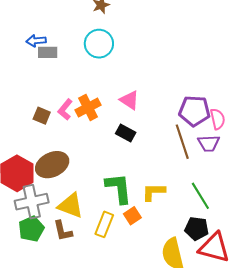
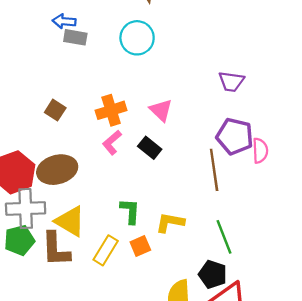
pink L-shape: (65, 110) -> (112, 142), moved
purple trapezoid: (209, 143) -> (231, 82), moved
green L-shape: (119, 188) -> (130, 211), size x0.7
brown L-shape: (63, 231) -> (56, 249), size x1.4

